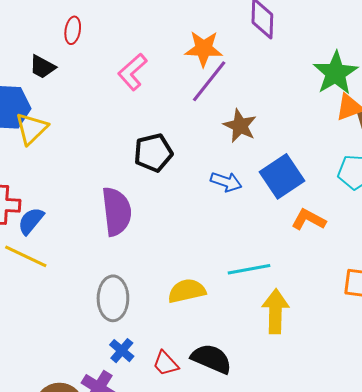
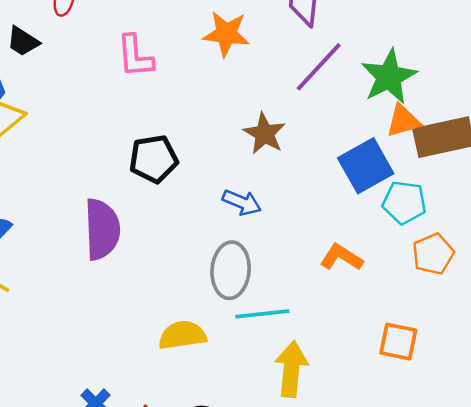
pink L-shape: (132, 72) -> (135, 56), turned -57
purple line: (209, 81) -> (319, 67), moved
blue square: (282, 176) -> (366, 166), moved
gray ellipse: (113, 298) -> (231, 270), moved

